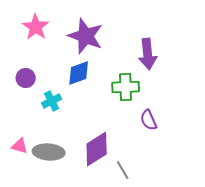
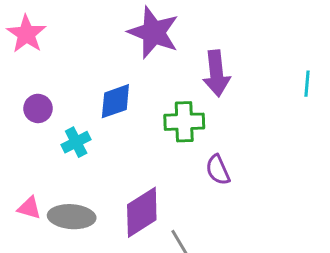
pink star: (36, 27) -> (26, 34), moved
purple star: (86, 36) -> (153, 32), moved

